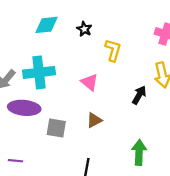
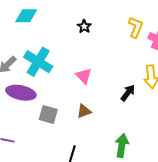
cyan diamond: (46, 25) -> (26, 16), moved
yellow L-shape: (113, 50) -> (136, 27), moved
cyan cross: (39, 72) -> (38, 62), turned 32

